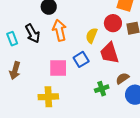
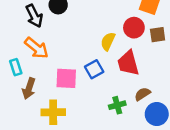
orange arrow: (59, 30) -> (36, 48), moved, turned 140
black arrow: (33, 33) -> (34, 16), moved
cyan rectangle: (12, 39) -> (16, 67), moved
brown arrow: (15, 71) -> (29, 88), moved

